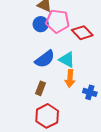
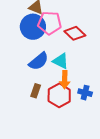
blue circle: (41, 24) -> (33, 27), size x1.6
red hexagon: (47, 116) -> (59, 95), moved

